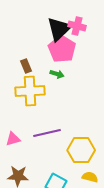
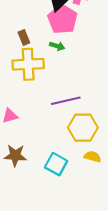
purple line: (47, 133) -> (66, 101), moved

